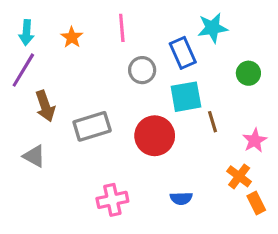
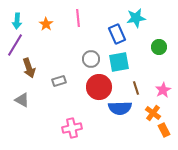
gray circle: (142, 70) -> (91, 59), moved
brown line: (212, 122) -> (136, 88), moved
gray rectangle: (92, 126) -> (59, 81), size x0.6
blue semicircle: (181, 198) -> (120, 108), moved, size x1.6

